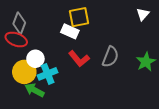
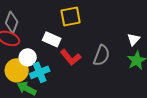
white triangle: (143, 14) -> (134, 39), moved
white rectangle: (70, 31) -> (52, 39), moved

